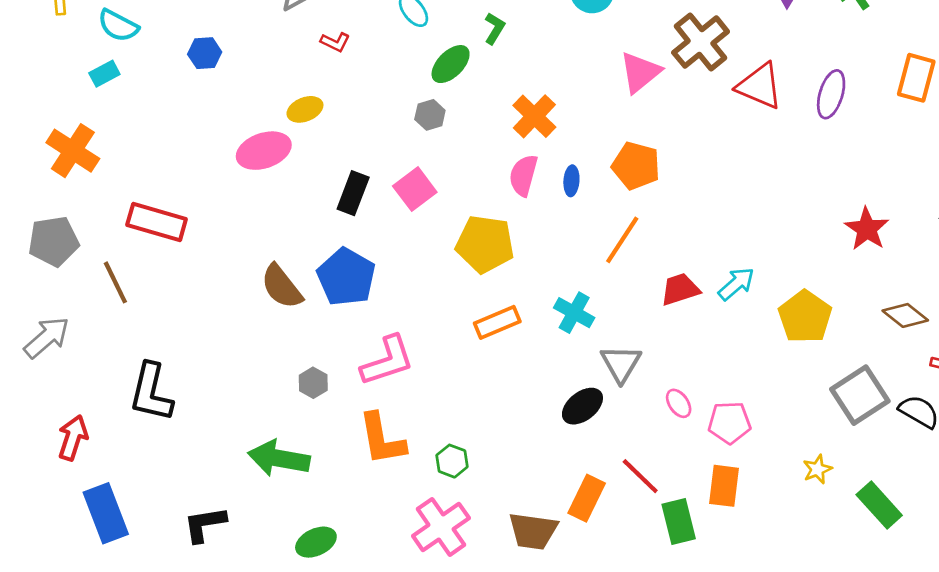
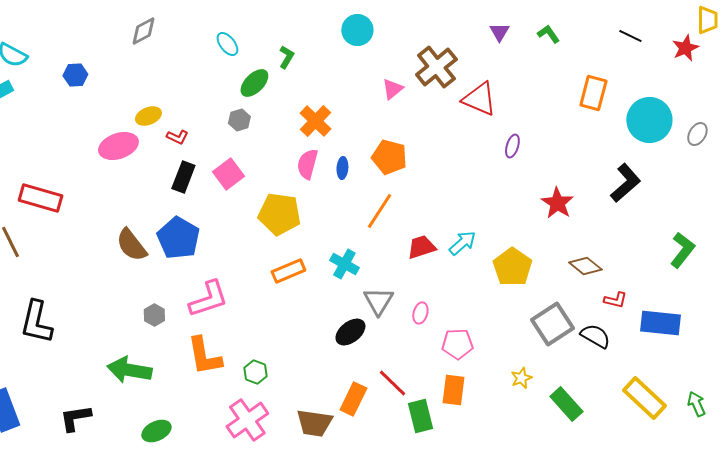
red L-shape: (335, 42) -> (177, 137), moved
pink triangle: (640, 72) -> (392, 89), size x0.7
purple ellipse: (831, 94) -> (512, 146), moved, size x0.7
pink ellipse: (679, 403) -> (420, 313), moved, turned 50

